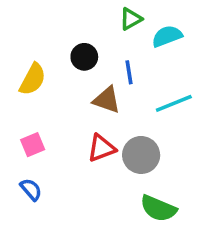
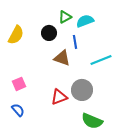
green triangle: (131, 19) -> (65, 17), moved
cyan semicircle: (167, 36) -> (85, 21), moved
yellow semicircle: (33, 79) -> (16, 35), moved
red triangle: (102, 148) -> (59, 97), moved

